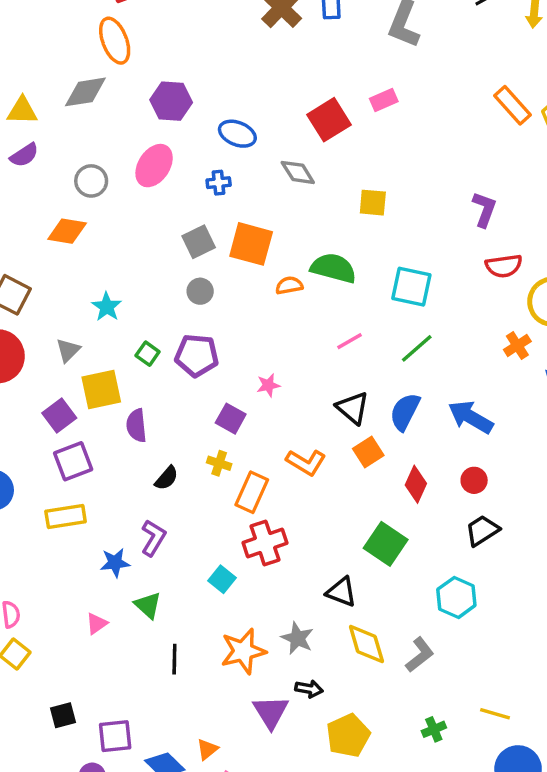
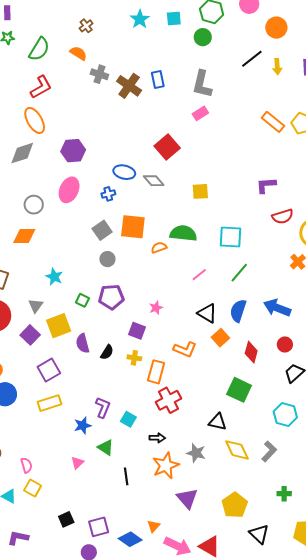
pink rectangle: (384, 100) -> (200, 113), moved
blue ellipse: (237, 134) -> (124, 172), moved
purple L-shape: (484, 209) -> (266, 185), turned -105
purple square: (59, 416) -> (30, 335), moved
black semicircle: (167, 478) -> (107, 352), moved
cyan square: (222, 579) -> (128, 419), moved
black arrow: (309, 689) -> (157, 438), moved
green cross: (434, 729) -> (284, 494), turned 32

